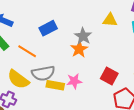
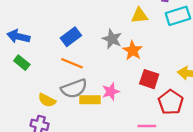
orange star: (79, 49) -> (133, 50), moved
orange line: (27, 51) -> (72, 63), moved
yellow semicircle: (18, 79) -> (47, 100), size x0.7

